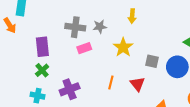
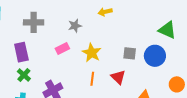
yellow arrow: (132, 16) -> (105, 12), turned 80
gray cross: (75, 27) -> (34, 22), moved
yellow star: (123, 47) -> (92, 53), moved

